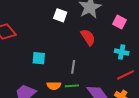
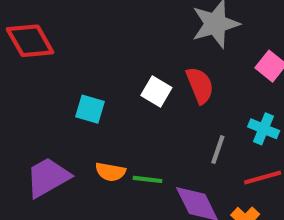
white square: (60, 15) -> (156, 91), moved
gray line: (73, 67) -> (218, 150), moved

